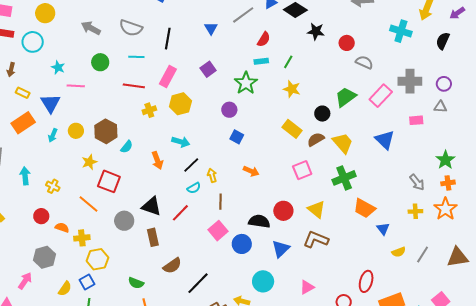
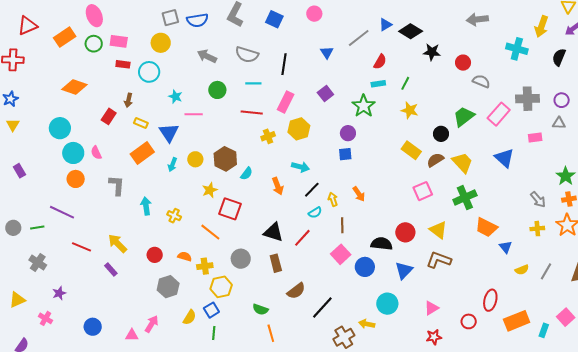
blue square: (237, 137) -> (345, 154), moved, turned -32
orange arrow: (251, 171) -> (359, 194), moved, turned 35
red circle: (41, 216) -> (155, 255), moved
gray circle: (124, 221) -> (241, 259), moved
pink arrow: (25, 281) -> (152, 324), moved

